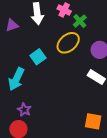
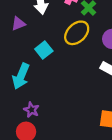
purple triangle: (12, 25) -> (18, 24), moved

